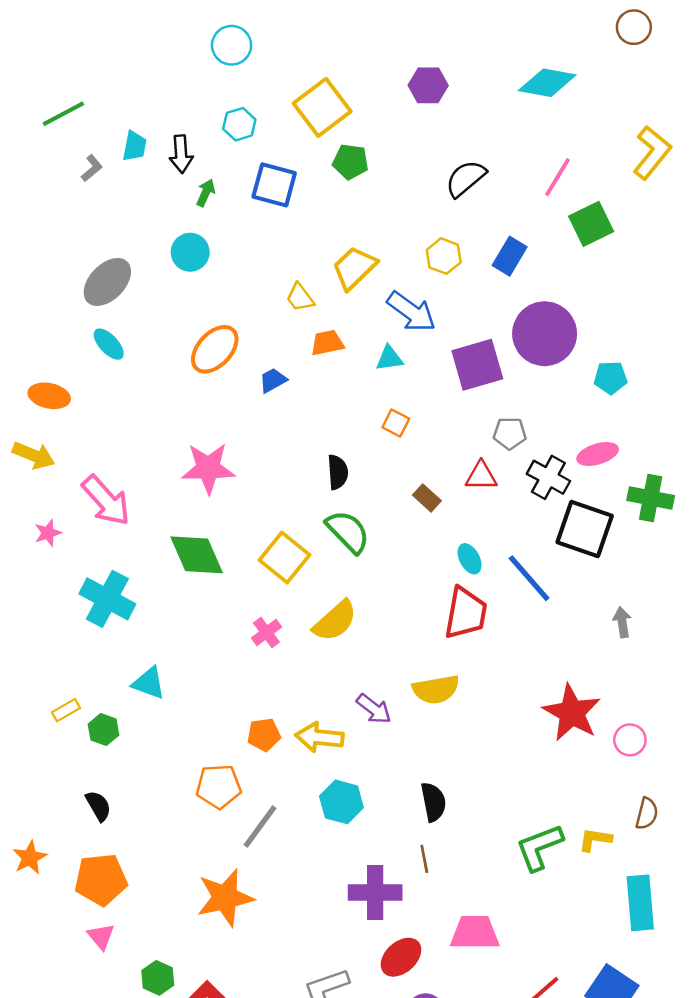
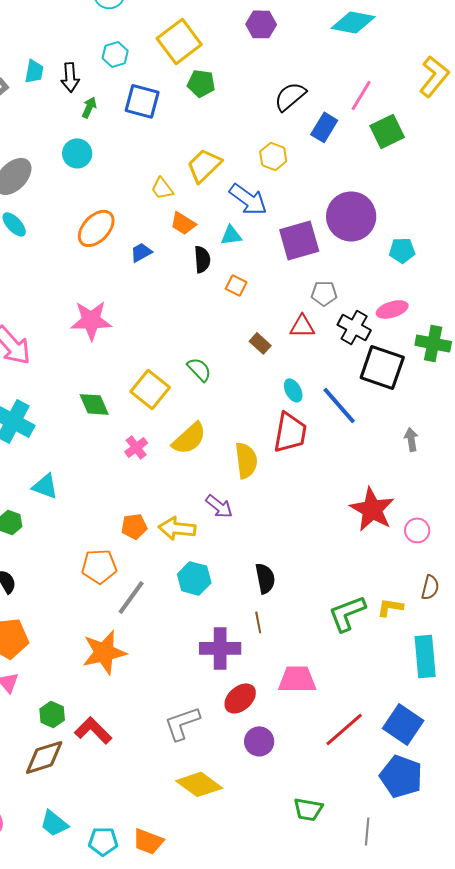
blue rectangle: (510, 256) -> (324, 127), moved
orange trapezoid: (327, 343) -> (183, 223), turned -136
black semicircle: (338, 472) -> (202, 259), moved
green semicircle: (348, 532) -> (199, 369), size x0.7
green diamond: (197, 555) -> (94, 404), moved, size x0.7
yellow semicircle: (436, 689) -> (246, 460), moved, turned -87

